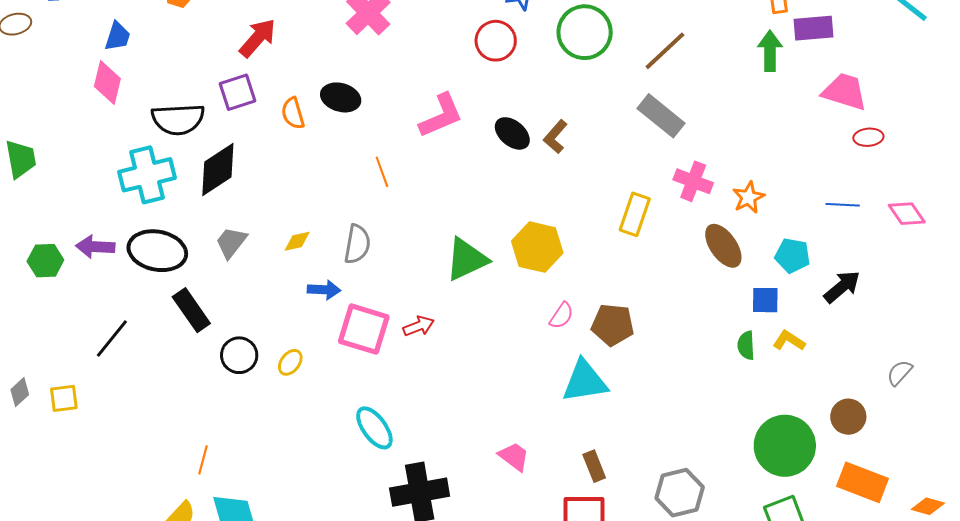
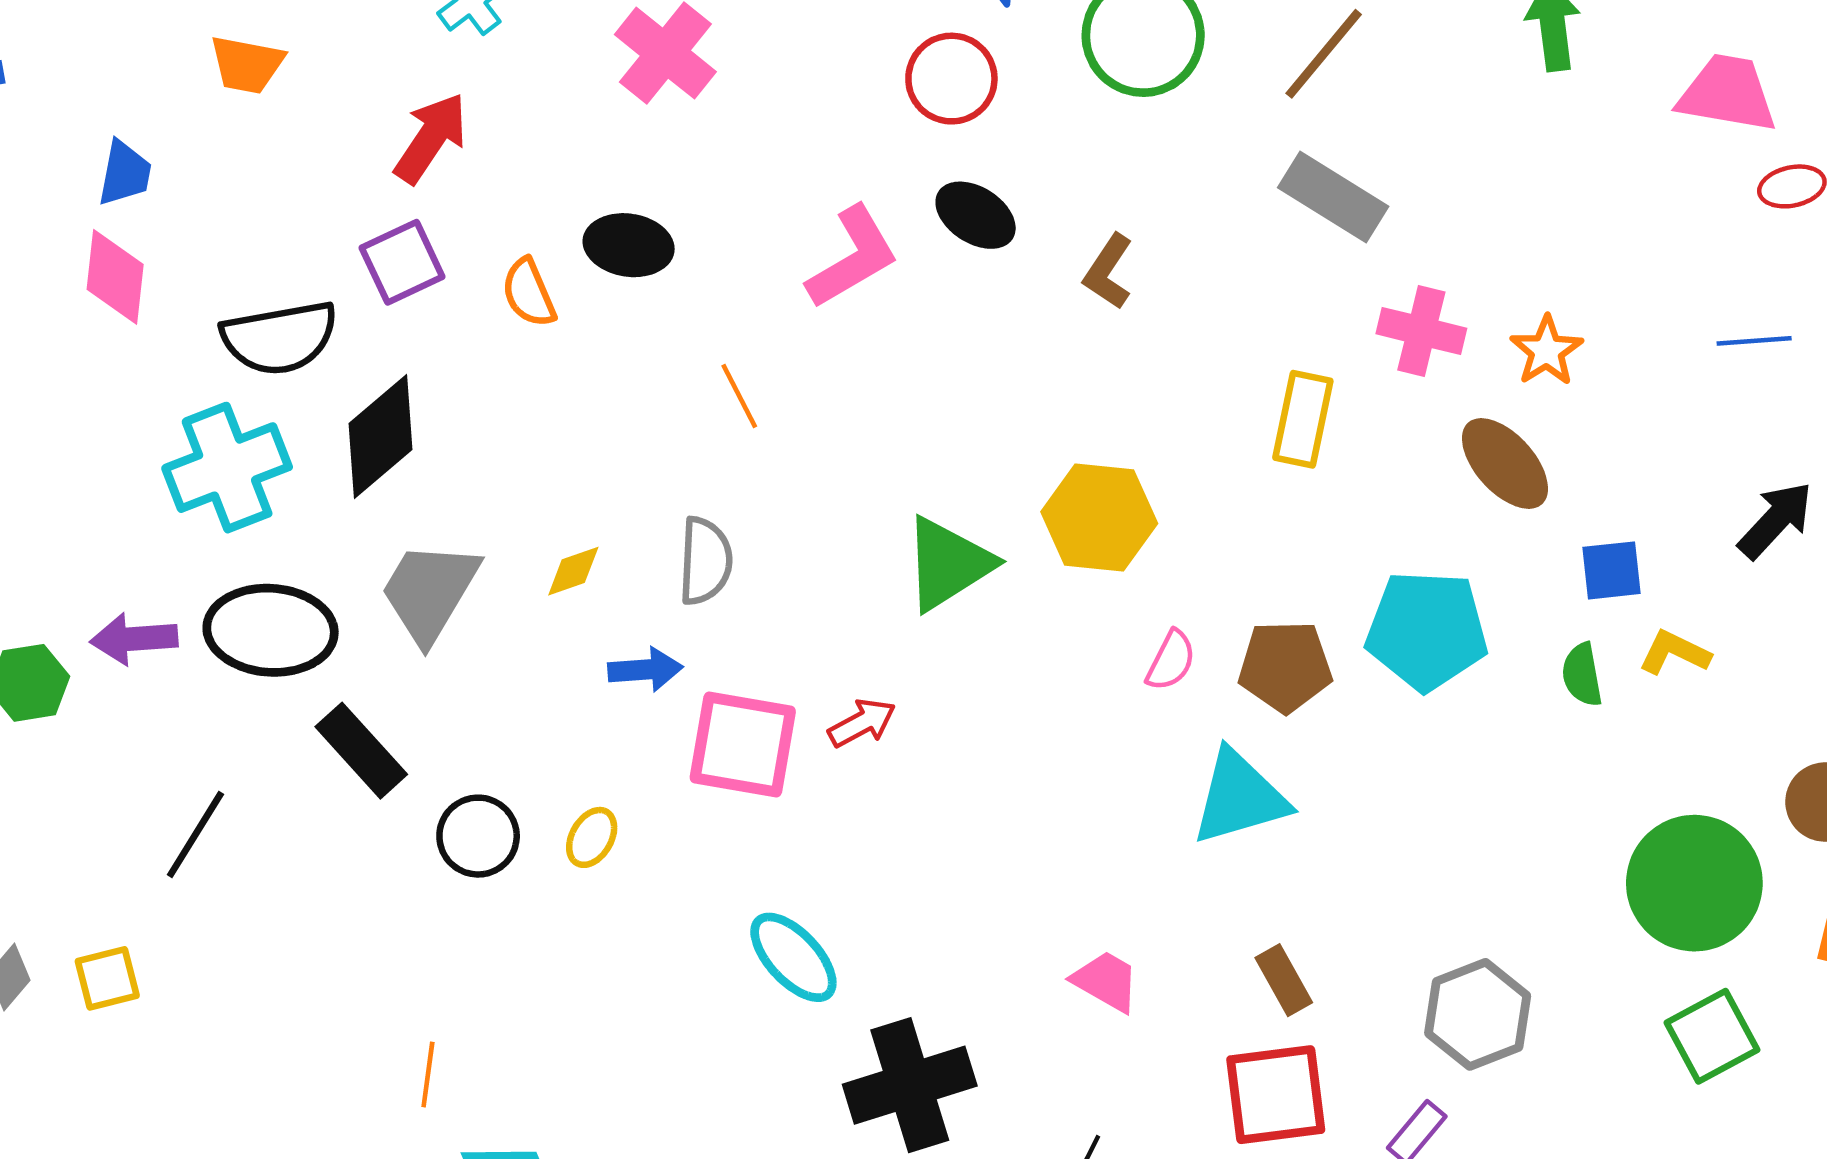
black ellipse: (512, 133) -> (976, 215), moved
gray trapezoid: (231, 242) -> (430, 592), size x1.5
cyan pentagon: (792, 256) -> (1427, 630), moved, size x1.6

